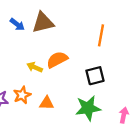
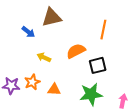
blue arrow: (17, 24) -> (28, 32), moved
orange semicircle: (57, 60) -> (76, 51), moved

